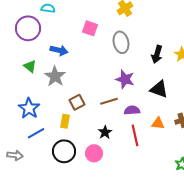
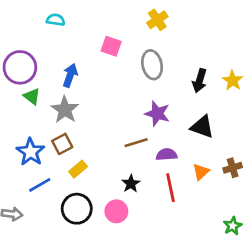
purple circle: (28, 28) -> (20, 67), moved
blue arrow: (59, 50) -> (70, 75), turned -84
brown square: (77, 102) -> (62, 144), moved
yellow rectangle: (65, 121) -> (78, 169), turned 40
orange triangle: (158, 123) -> (201, 172), turned -48

